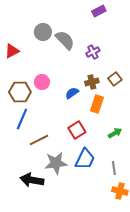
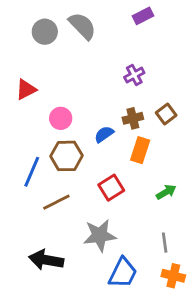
gray circle: (43, 32) -> (45, 32), moved
gray semicircle: (65, 40) -> (82, 26), moved
red triangle: (12, 51) -> (26, 89), moved
brown hexagon: (20, 92) -> (66, 156), moved
blue trapezoid: (85, 159) -> (123, 273), moved
gray star: (56, 163) -> (100, 235), moved

